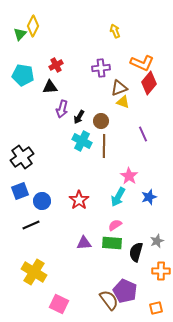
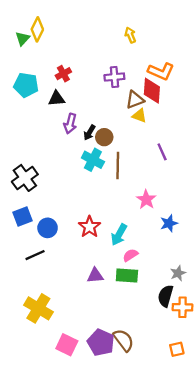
red diamond: (149, 83) -> (152, 91), moved, turned -35
brown circle: (101, 121) -> (104, 137), moved
cyan arrow: (118, 197) -> (119, 235), moved
black semicircle: (136, 252) -> (165, 296), moved
purple pentagon: (125, 291) -> (101, 342), moved

